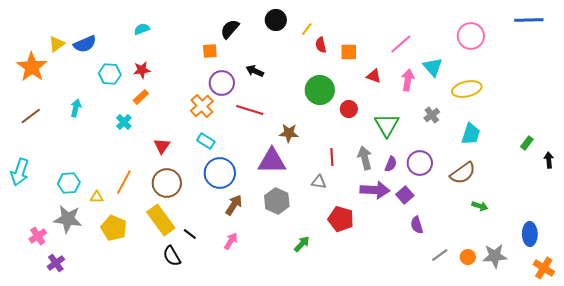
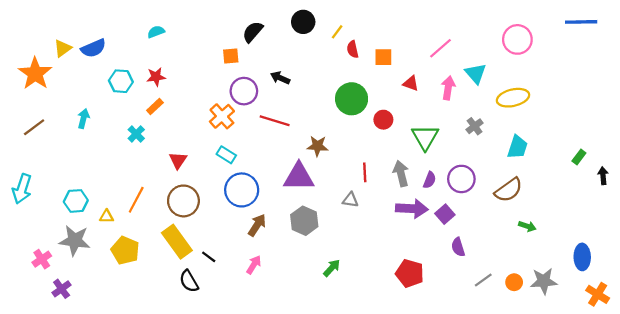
red pentagon: (341, 219) -> (410, 273), moved

